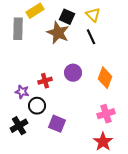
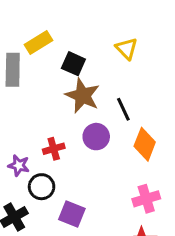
black square: (67, 17) -> (73, 64), moved
brown star: (58, 33) -> (83, 96), moved
black line: (91, 37) -> (123, 109), moved

